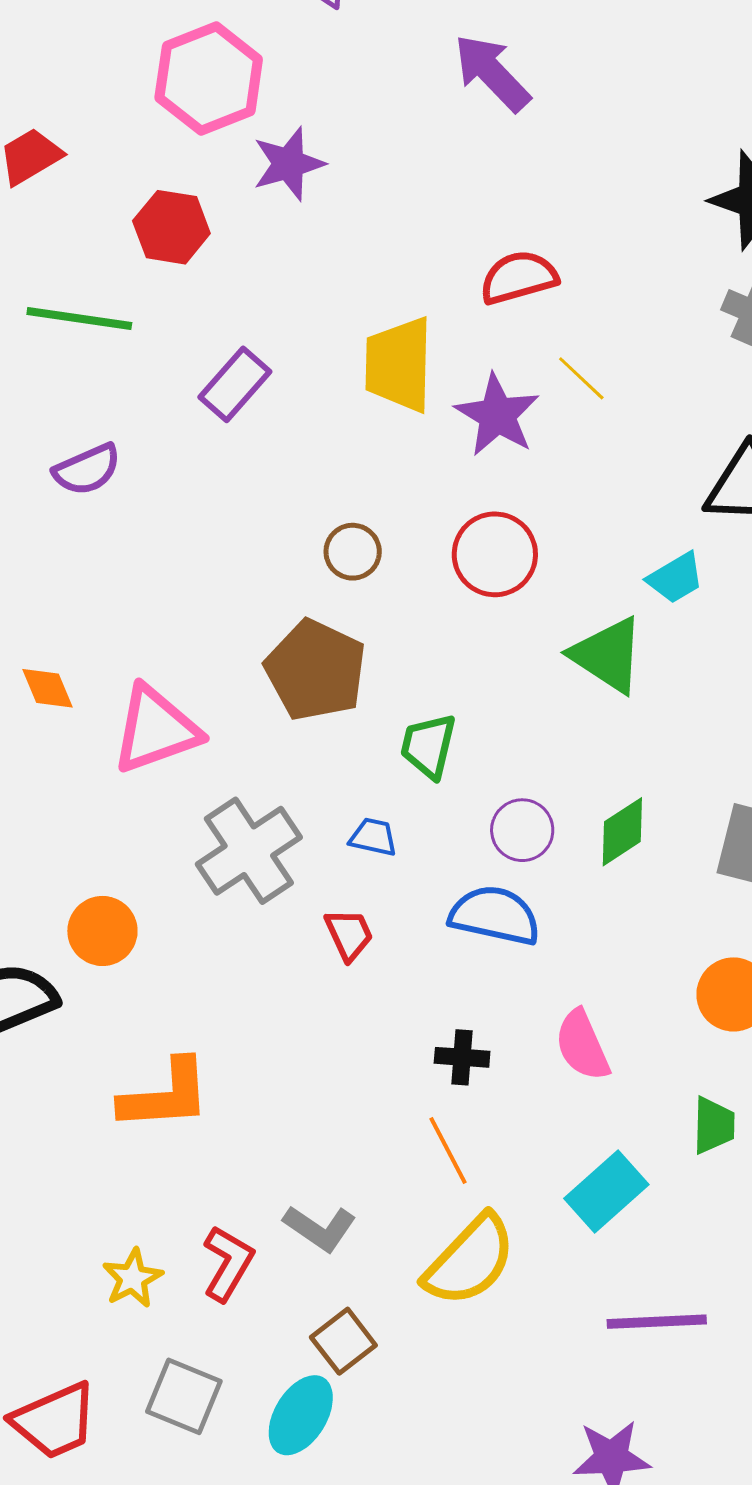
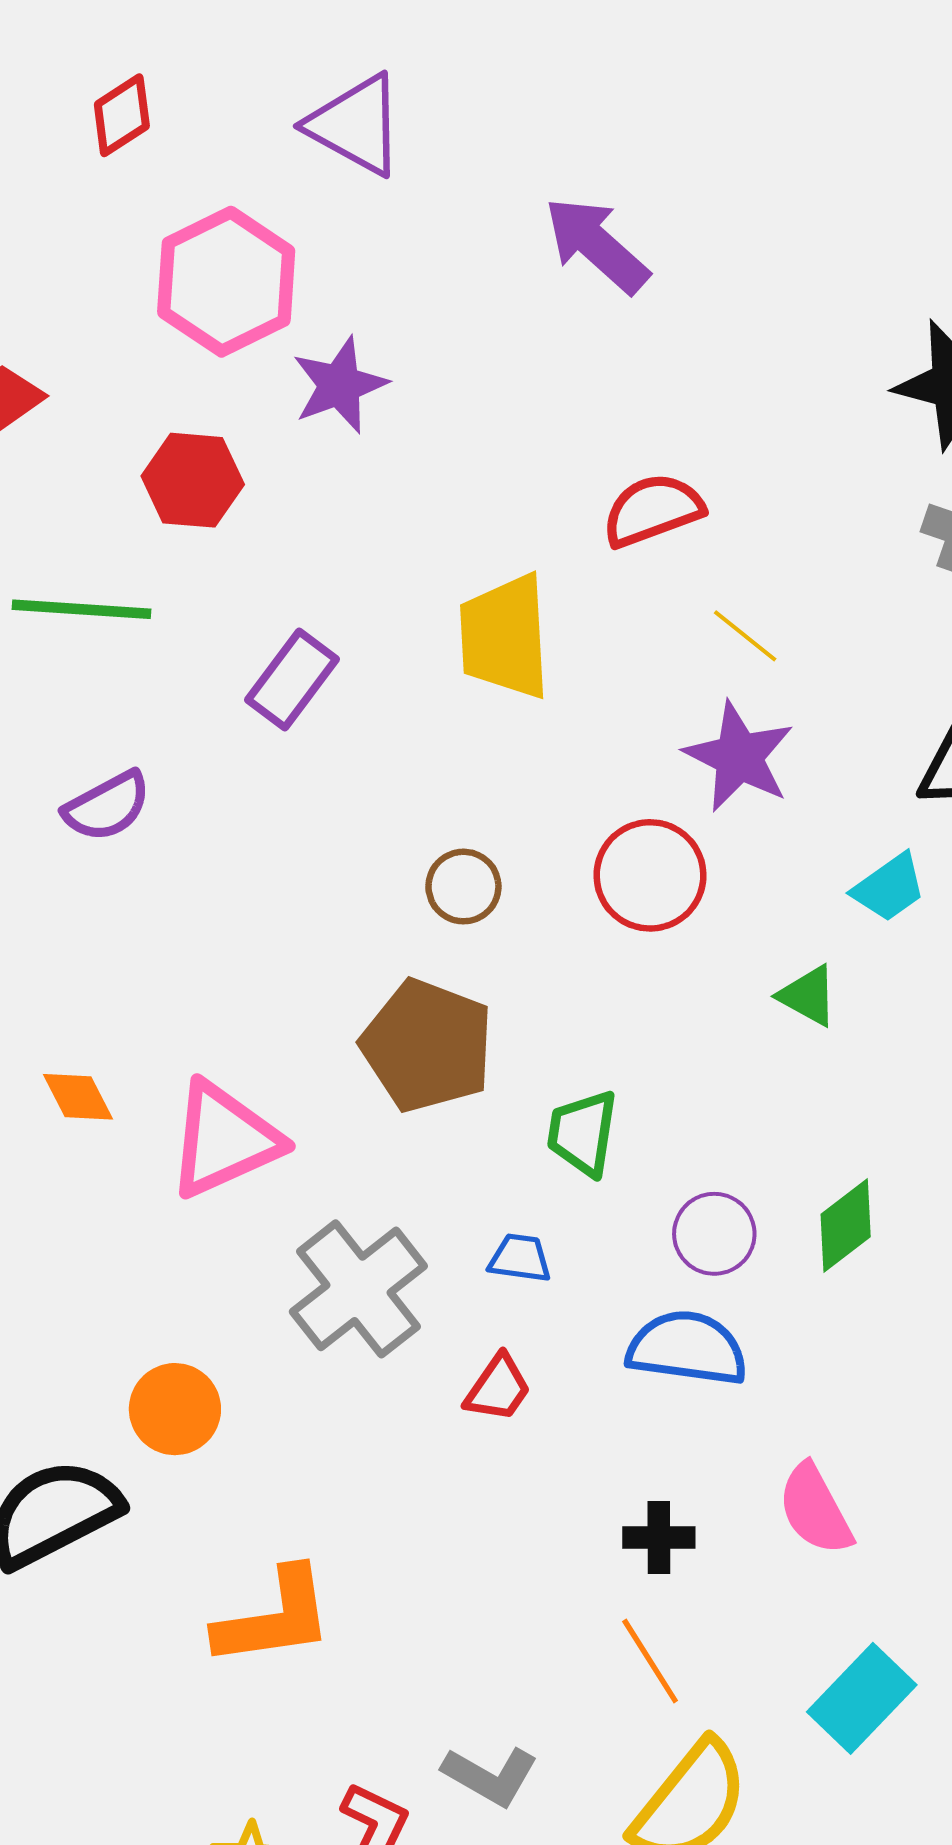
purple star: (497, 415) -> (739, 757), moved
green triangle: (608, 655) -> (808, 996), size x0.6
red trapezoid: (349, 934) -> (498, 1388), turned 64

